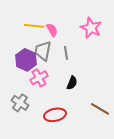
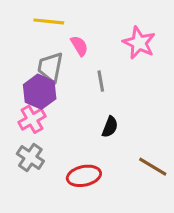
yellow line: (34, 26) -> (49, 21), moved
gray trapezoid: (43, 51) -> (50, 67), moved
pink cross: (39, 78) -> (32, 119), moved

